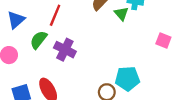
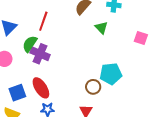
green triangle: (121, 14) -> (101, 28), moved
purple cross: (65, 50) -> (40, 54), moved

